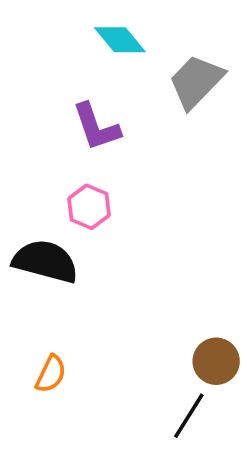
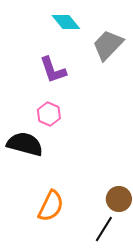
orange semicircle: (51, 374) -> (51, 206), moved, size x1.5

